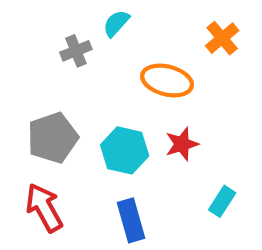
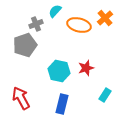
orange ellipse: (167, 81) -> (79, 25), moved
gray pentagon: (53, 138) -> (25, 45), moved
blue rectangle: (131, 220) -> (62, 104), turned 30

